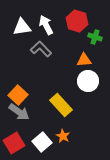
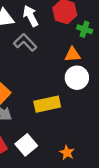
yellow rectangle: (61, 105) -> (47, 104), turned -60
orange star: (63, 136) -> (67, 153), moved

